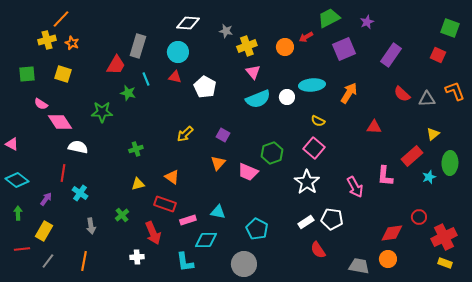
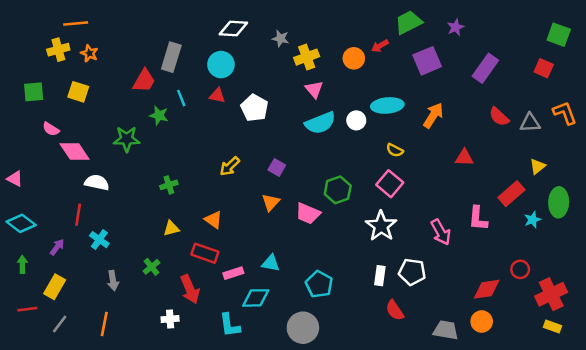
orange line: (61, 19) -> (76, 24), turned 42
white rectangle: (306, 222) -> (380, 276), turned -49

